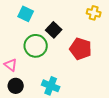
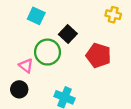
pink triangle: (11, 65) -> (26, 66), moved
black circle: (16, 86) -> (19, 89), moved

